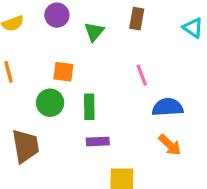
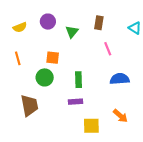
pink line: (142, 75) -> (108, 49), moved
green rectangle: (89, 107) -> (79, 80), moved
orange arrow: (170, 145) -> (120, 116), moved

